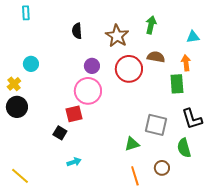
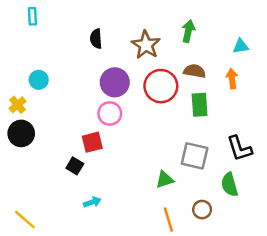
purple circle: (92, 66) -> (115, 82), size x1.5
green rectangle: (177, 84) -> (200, 105), moved
pink circle: (88, 91) -> (110, 113), size x0.7

